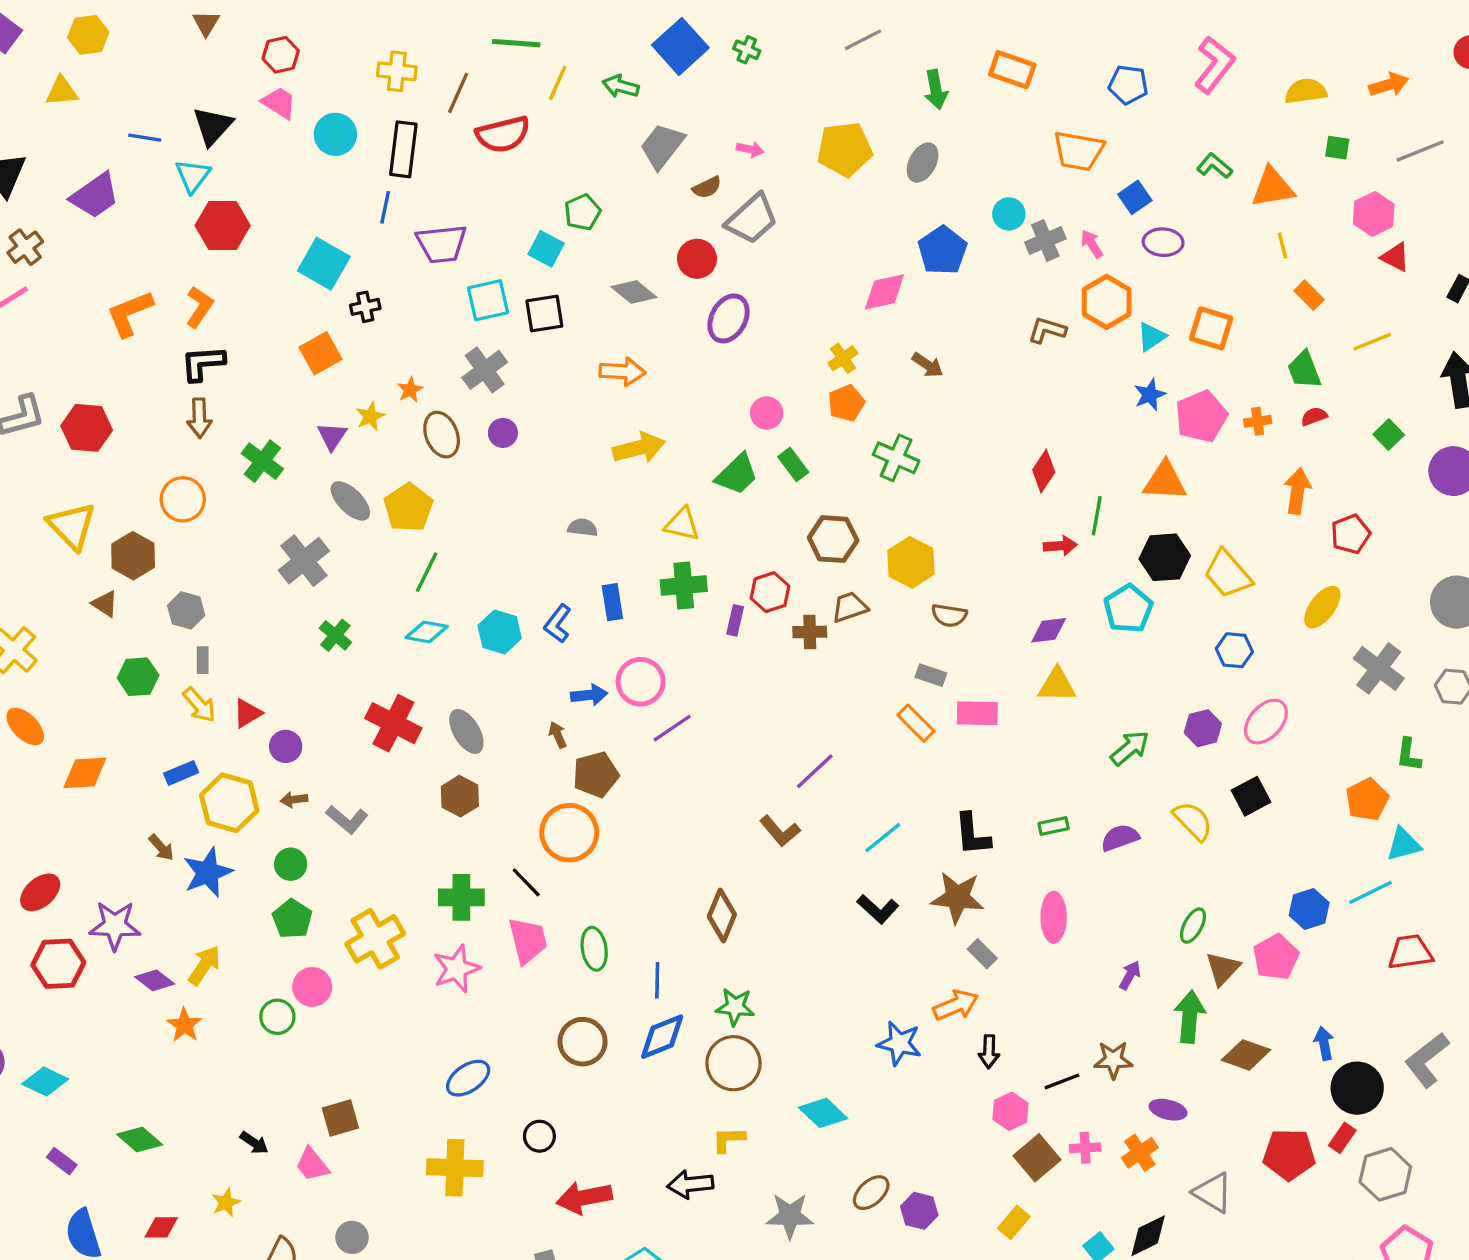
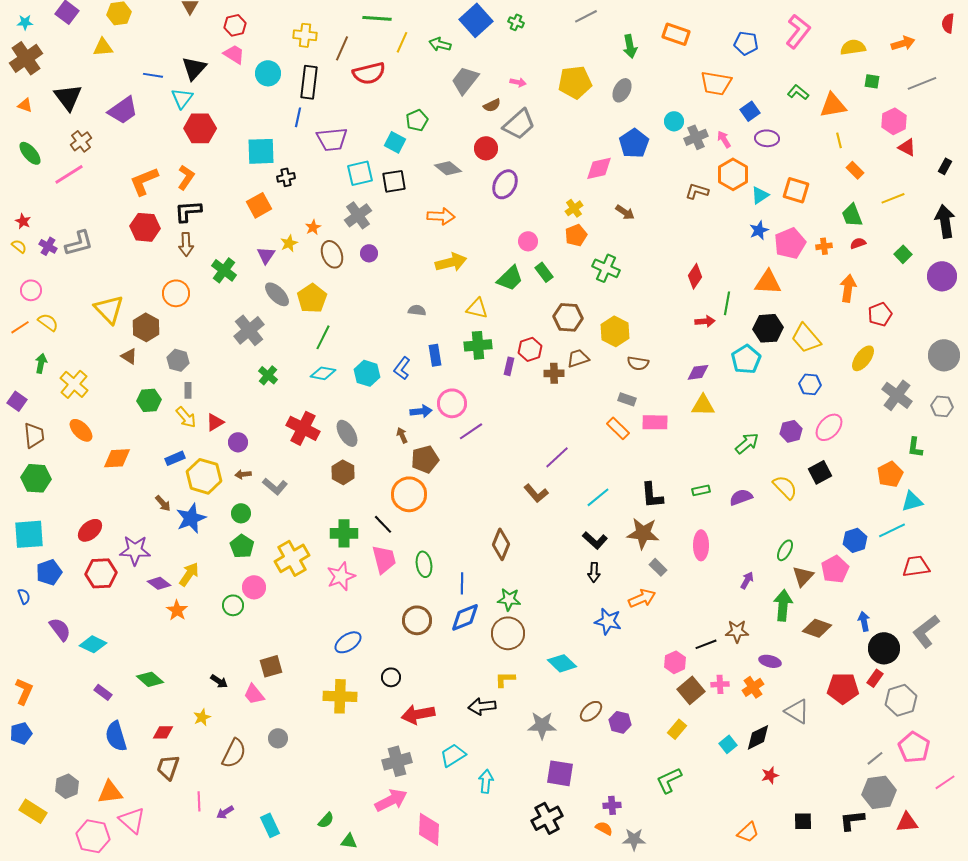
cyan square: (324, 264) -> (261, 151), turned -32
red hexagon: (87, 428) -> (145, 227), moved
black arrow: (989, 1052) -> (594, 572), moved

